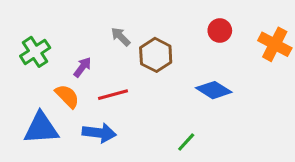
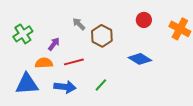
orange semicircle: (67, 96) -> (44, 63), turned -48
green line: (186, 142) -> (101, 85), moved

